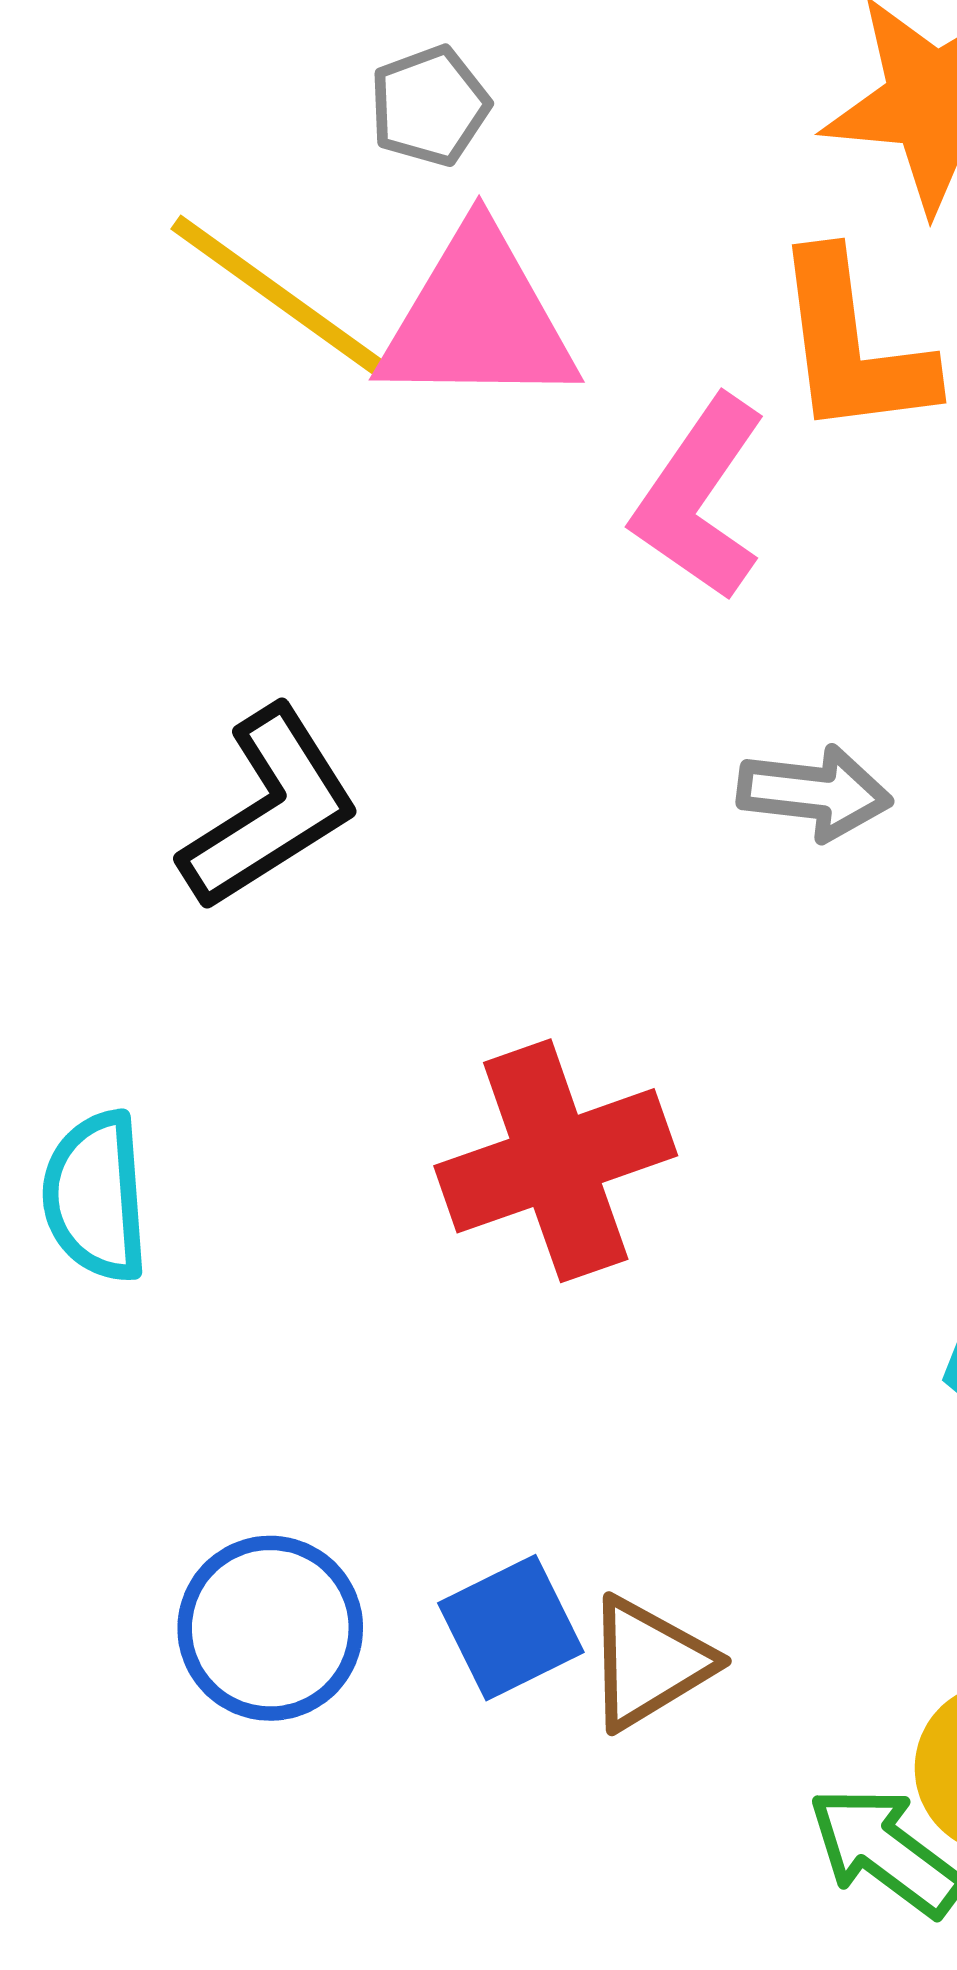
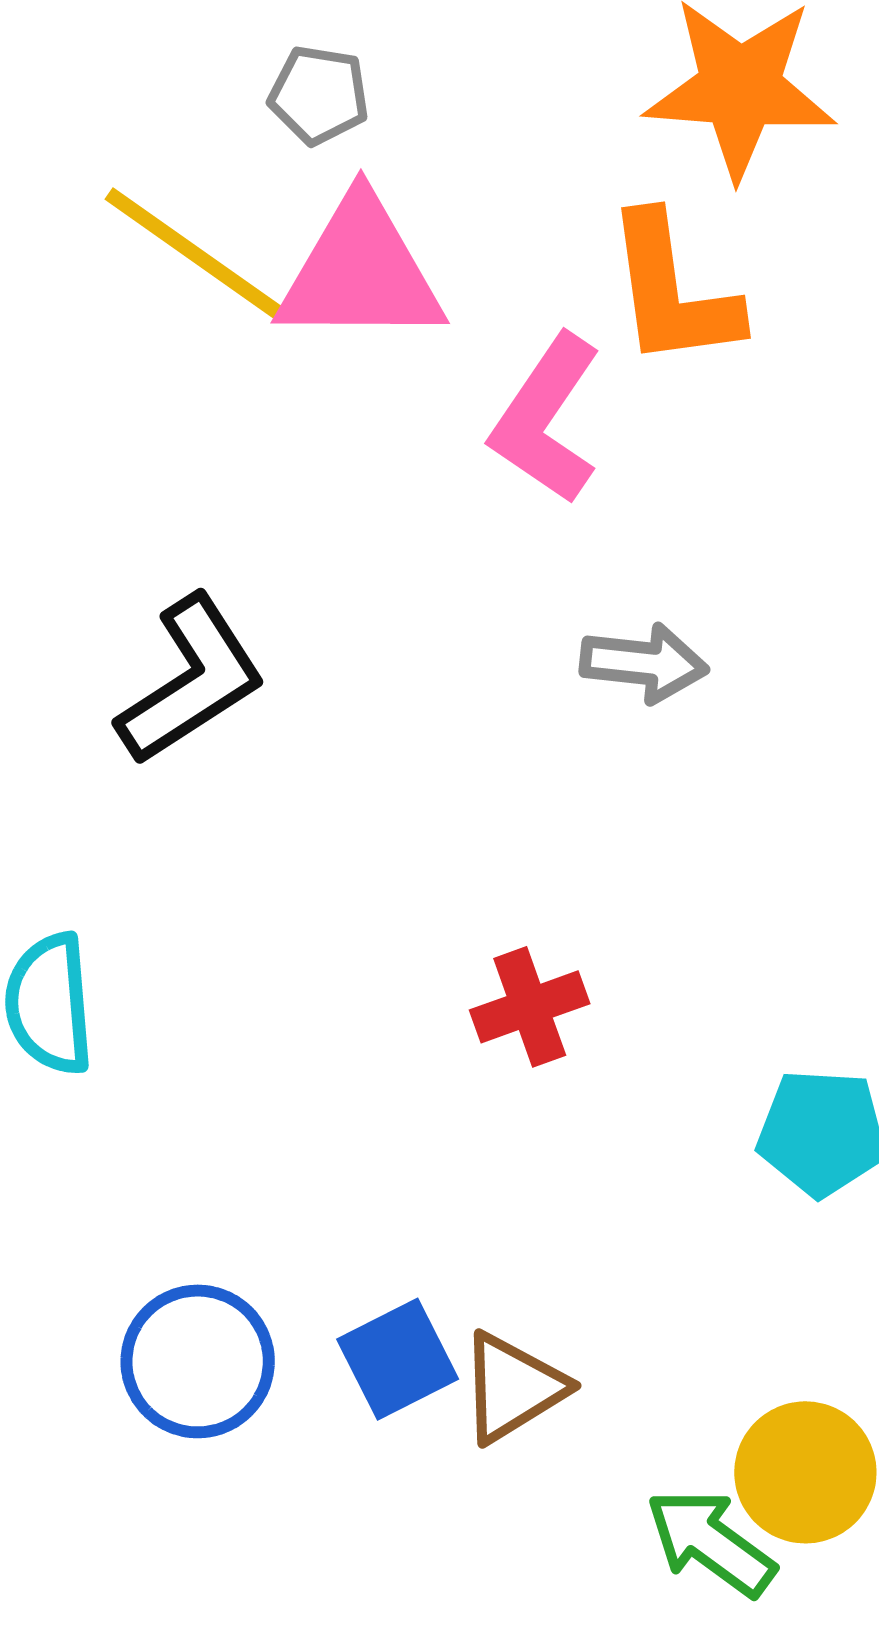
gray pentagon: (429, 106) -> (319, 95), turned 30
red cross: (556, 1161) -> (530, 1007), moved, size x0.6

